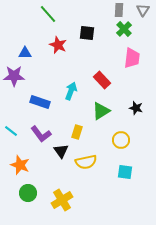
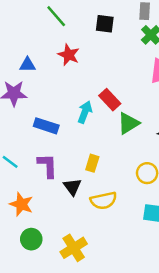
black square: (87, 33) -> (105, 24), moved
red rectangle: (102, 80) -> (110, 100), moved
green triangle: (101, 111) -> (128, 123), moved
purple L-shape: (41, 134) -> (47, 166), turned -145

